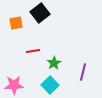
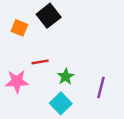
orange square: (16, 23) -> (19, 28), turned 32
pink star: (14, 85) -> (17, 81), moved

